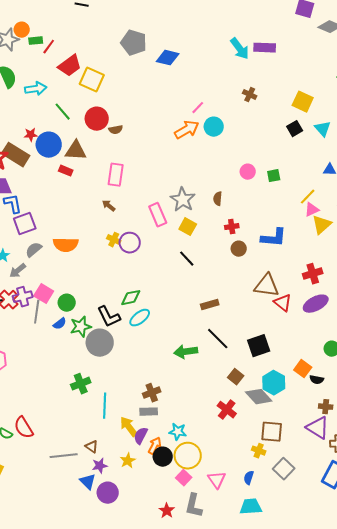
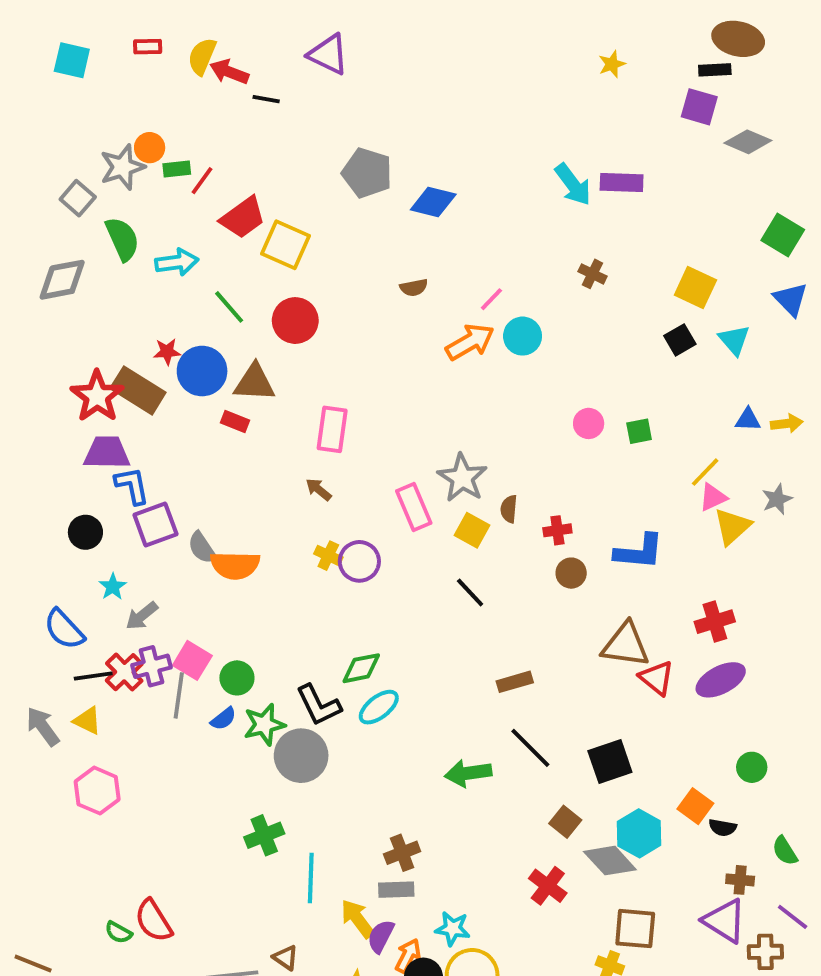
brown semicircle: (116, 130) -> (414, 287), moved
brown semicircle: (218, 199) -> (509, 509), moved
gray semicircle: (34, 250) -> (202, 548), moved, turned -84

